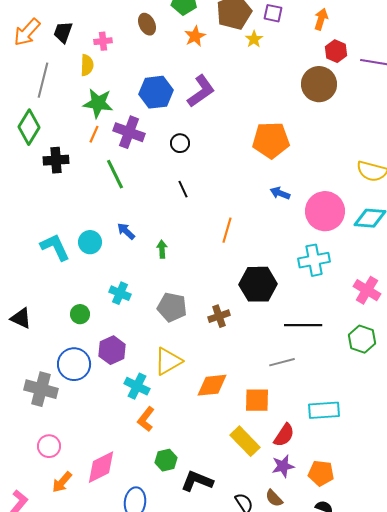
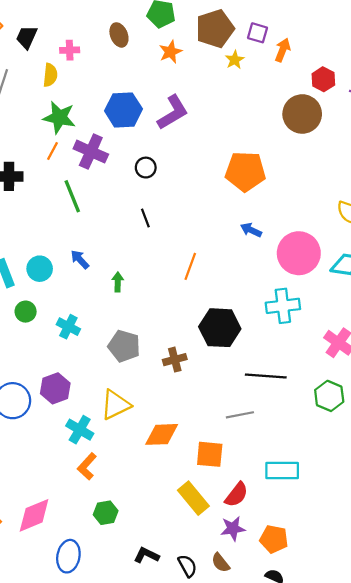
orange arrow: (321, 19) -> (283, 50), moved
green circle: (80, 314) -> (26, 312), moved
black L-shape: (197, 481) -> (146, 555), moved, size x0.7

